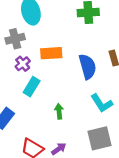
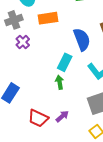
orange rectangle: (51, 53) -> (48, 18), moved
cyan rectangle: (32, 87) -> (65, 62), moved

